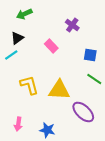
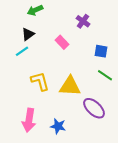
pink arrow: (18, 124) -> (29, 120), size x1.6

